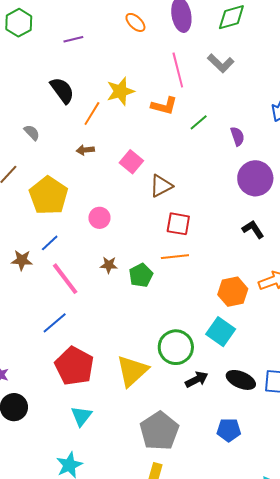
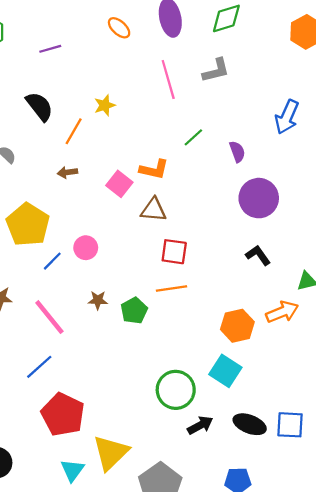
gray L-shape: (221, 63) -> (216, 70), turned -56
yellow star: (120, 91) -> (105, 105), size x0.7
orange L-shape: (164, 106) -> (154, 169), moved
brown triangle: (161, 186) -> (153, 210), turned 35
blue line: (50, 243) -> (52, 261), moved
yellow triangle: (132, 371) -> (111, 453), moved

